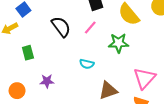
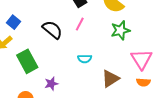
green star: (119, 43) -> (120, 30), moved
green rectangle: (28, 53) -> (27, 61), size x1.6

